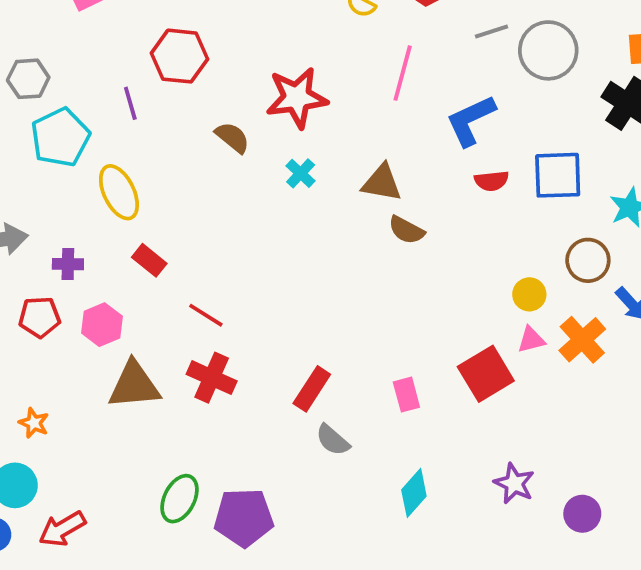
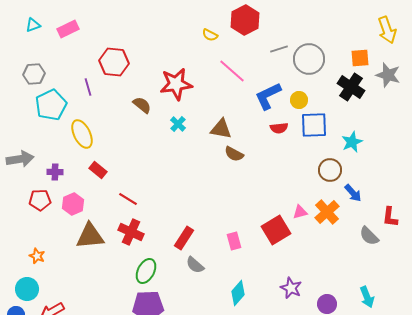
pink line: (403, 73) -> (232, 71), turned -64
yellow circle: (529, 294) -> (299, 100), moved
green ellipse: (179, 499) -> (146, 271), moved

